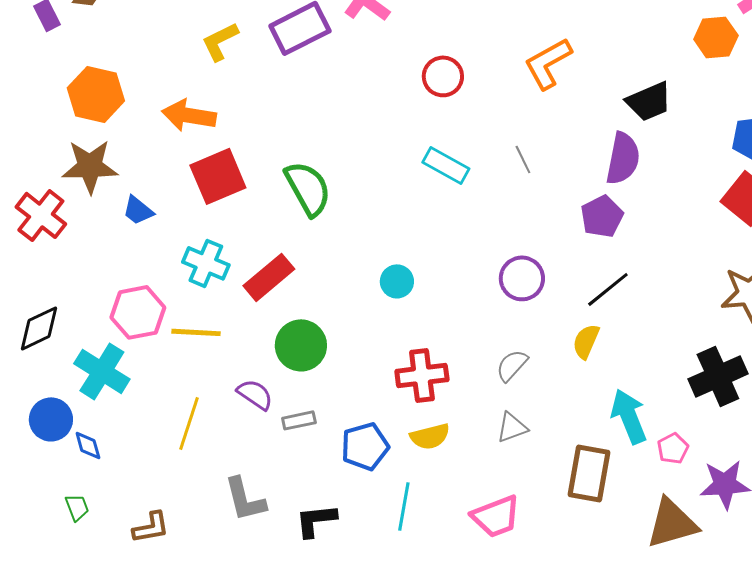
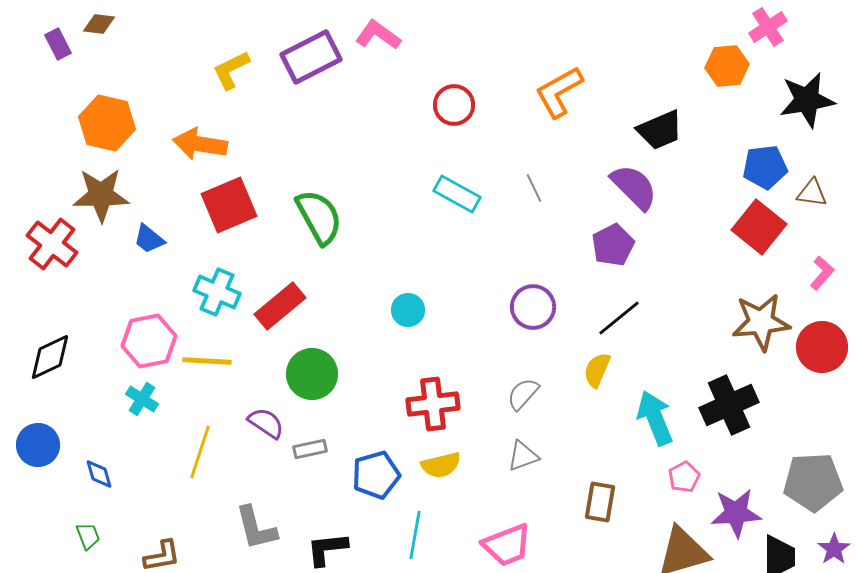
purple semicircle: (623, 158) -> (634, 187), turned -56
cyan cross: (102, 371) -> (142, 399), moved, size x0.6
cyan arrow: (629, 416) -> (655, 418), moved
blue circle: (51, 419) -> (38, 445), moved
brown rectangle: (589, 473) -> (600, 502), size x0.7

